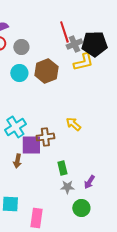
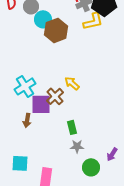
cyan circle: (19, 73) -> (43, 19), moved
yellow arrow: (73, 124) -> (72, 83), moved
brown cross: (45, 137) -> (55, 96), turned -36
purple arrow: (89, 182) -> (112, 154), moved

